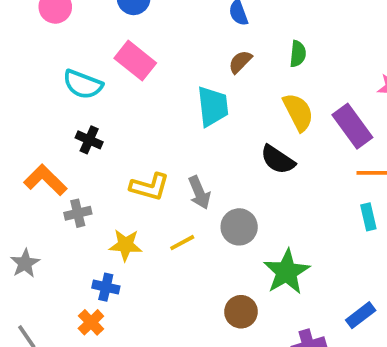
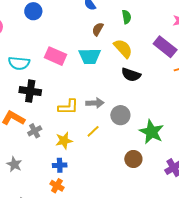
pink rectangle: (135, 61) -> (55, 56), moved
cyan trapezoid: (213, 106) -> (90, 56), turned 110
yellow semicircle: (298, 112) -> (123, 48), moved
black cross: (89, 140) -> (30, 91), size x1.5
gray arrow: (199, 193) -> (95, 103), turned -54

